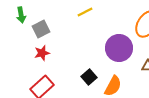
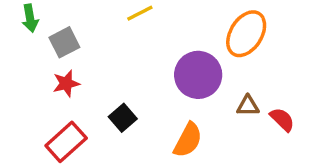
black square: (89, 77) -> (123, 118), moved

